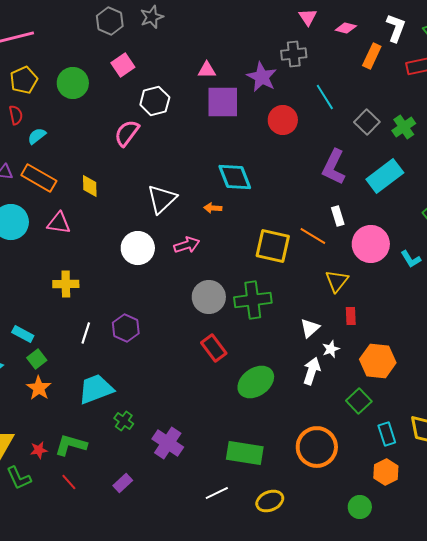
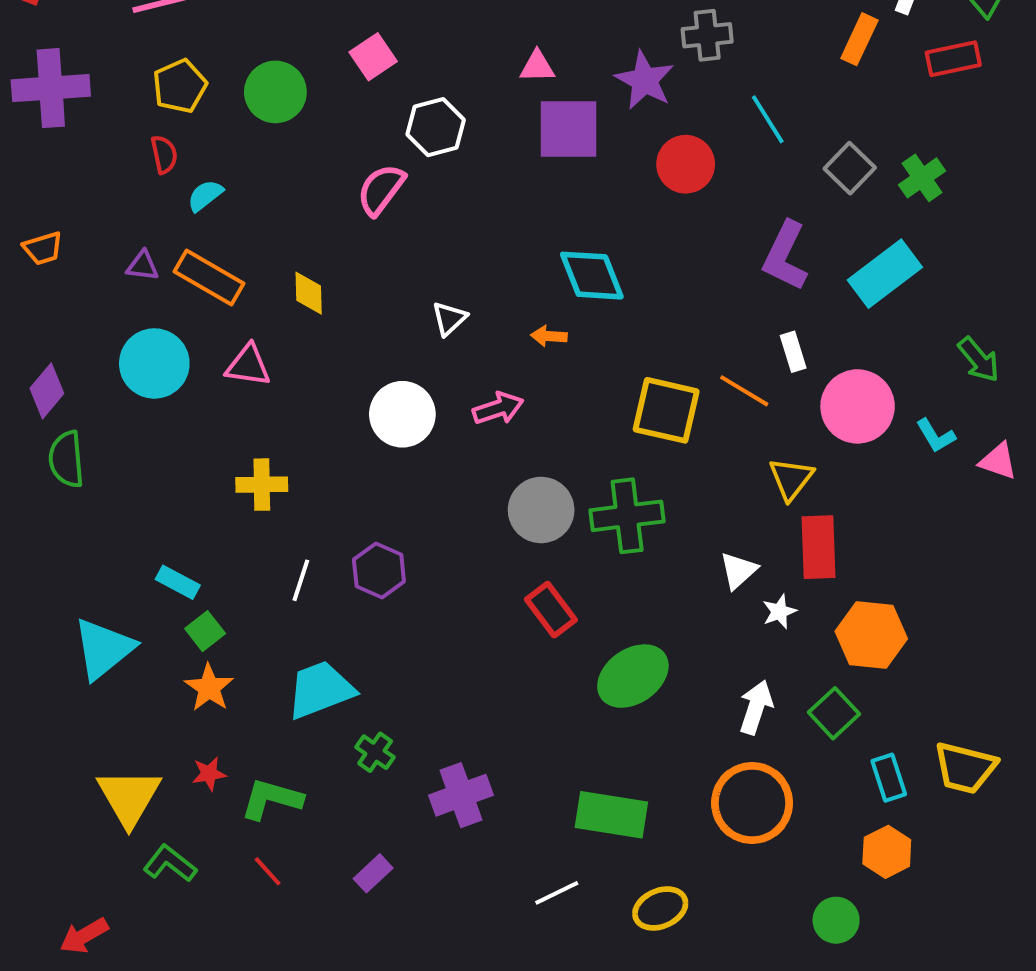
white triangle: (162, 199) -> (449, 319), size x0.6
red rectangle: (351, 316) -> (818, 547), size x1.8
white arrow: (312, 371) -> (756, 707), moved
purple cross: (168, 443) -> (461, 795), turned 36
red star: (39, 450) -> (209, 774), moved
green L-shape: (19, 478) -> (170, 864), turned 152

